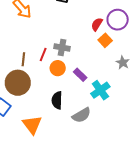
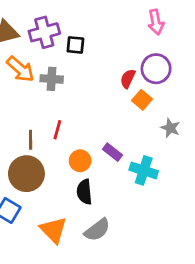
gray cross: (62, 48) -> (52, 79), moved
orange circle: (58, 68) -> (80, 161), moved
cyan cross: (100, 90) -> (144, 170), turned -30
gray semicircle: (81, 115) -> (97, 230), moved

